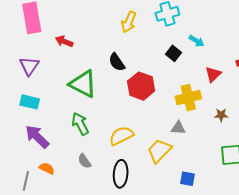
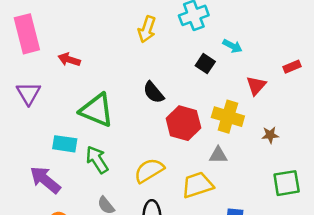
black semicircle: (117, 62) -> (153, 92), moved
red hexagon: (141, 86) -> (183, 123), moved
yellow cross: (188, 98) -> (228, 117), turned 35
cyan rectangle: (30, 102) -> (65, 144), moved
yellow trapezoid: (159, 151) -> (197, 185), turned 32

